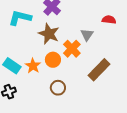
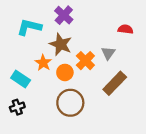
gray triangle: (87, 35) -> (108, 53), moved
orange star: (33, 66) -> (43, 63), moved
brown circle: (58, 88) -> (70, 103), size x1.6

